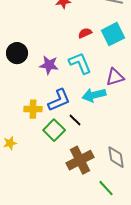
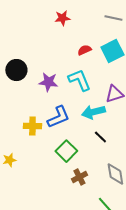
black line: (75, 120) -> (100, 137), moved
green square: (54, 130) -> (66, 151), moved
brown cross: (80, 160) -> (79, 177), size x0.6

